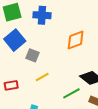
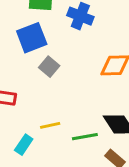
yellow line: (42, 77) -> (50, 125), moved

